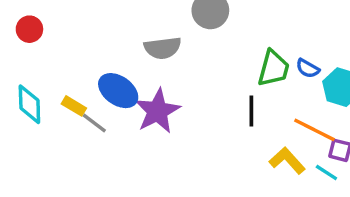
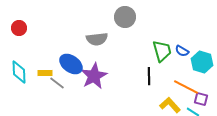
green trapezoid: (274, 68) -> (162, 51), turned -30
yellow rectangle: (74, 106) -> (45, 73), turned -32

